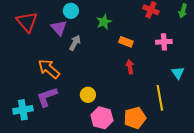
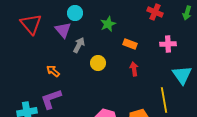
orange arrow: (49, 69) -> (53, 71), size x0.6
cyan triangle: (178, 73) -> (182, 75), size x1.5
yellow circle: (88, 95) -> (98, 63), moved

